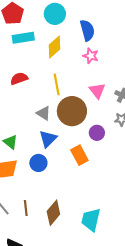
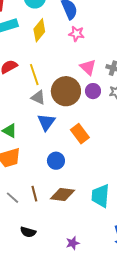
yellow line: (57, 84) -> (34, 75), moved
purple circle: (97, 133) -> (93, 91), moved
blue circle: (38, 163) -> (56, 161), moved
brown diamond: (53, 213) -> (62, 194), turned 65

